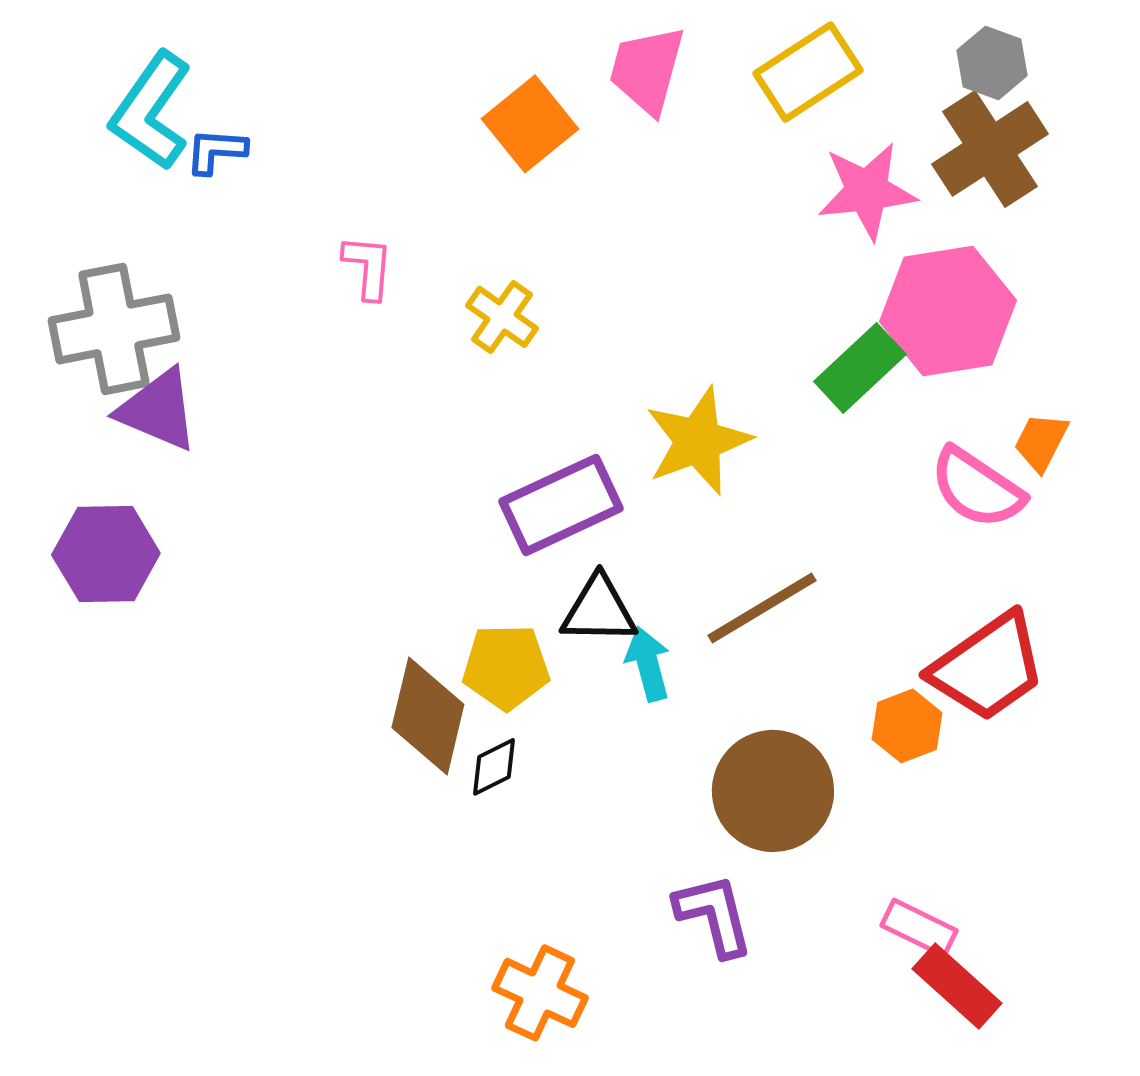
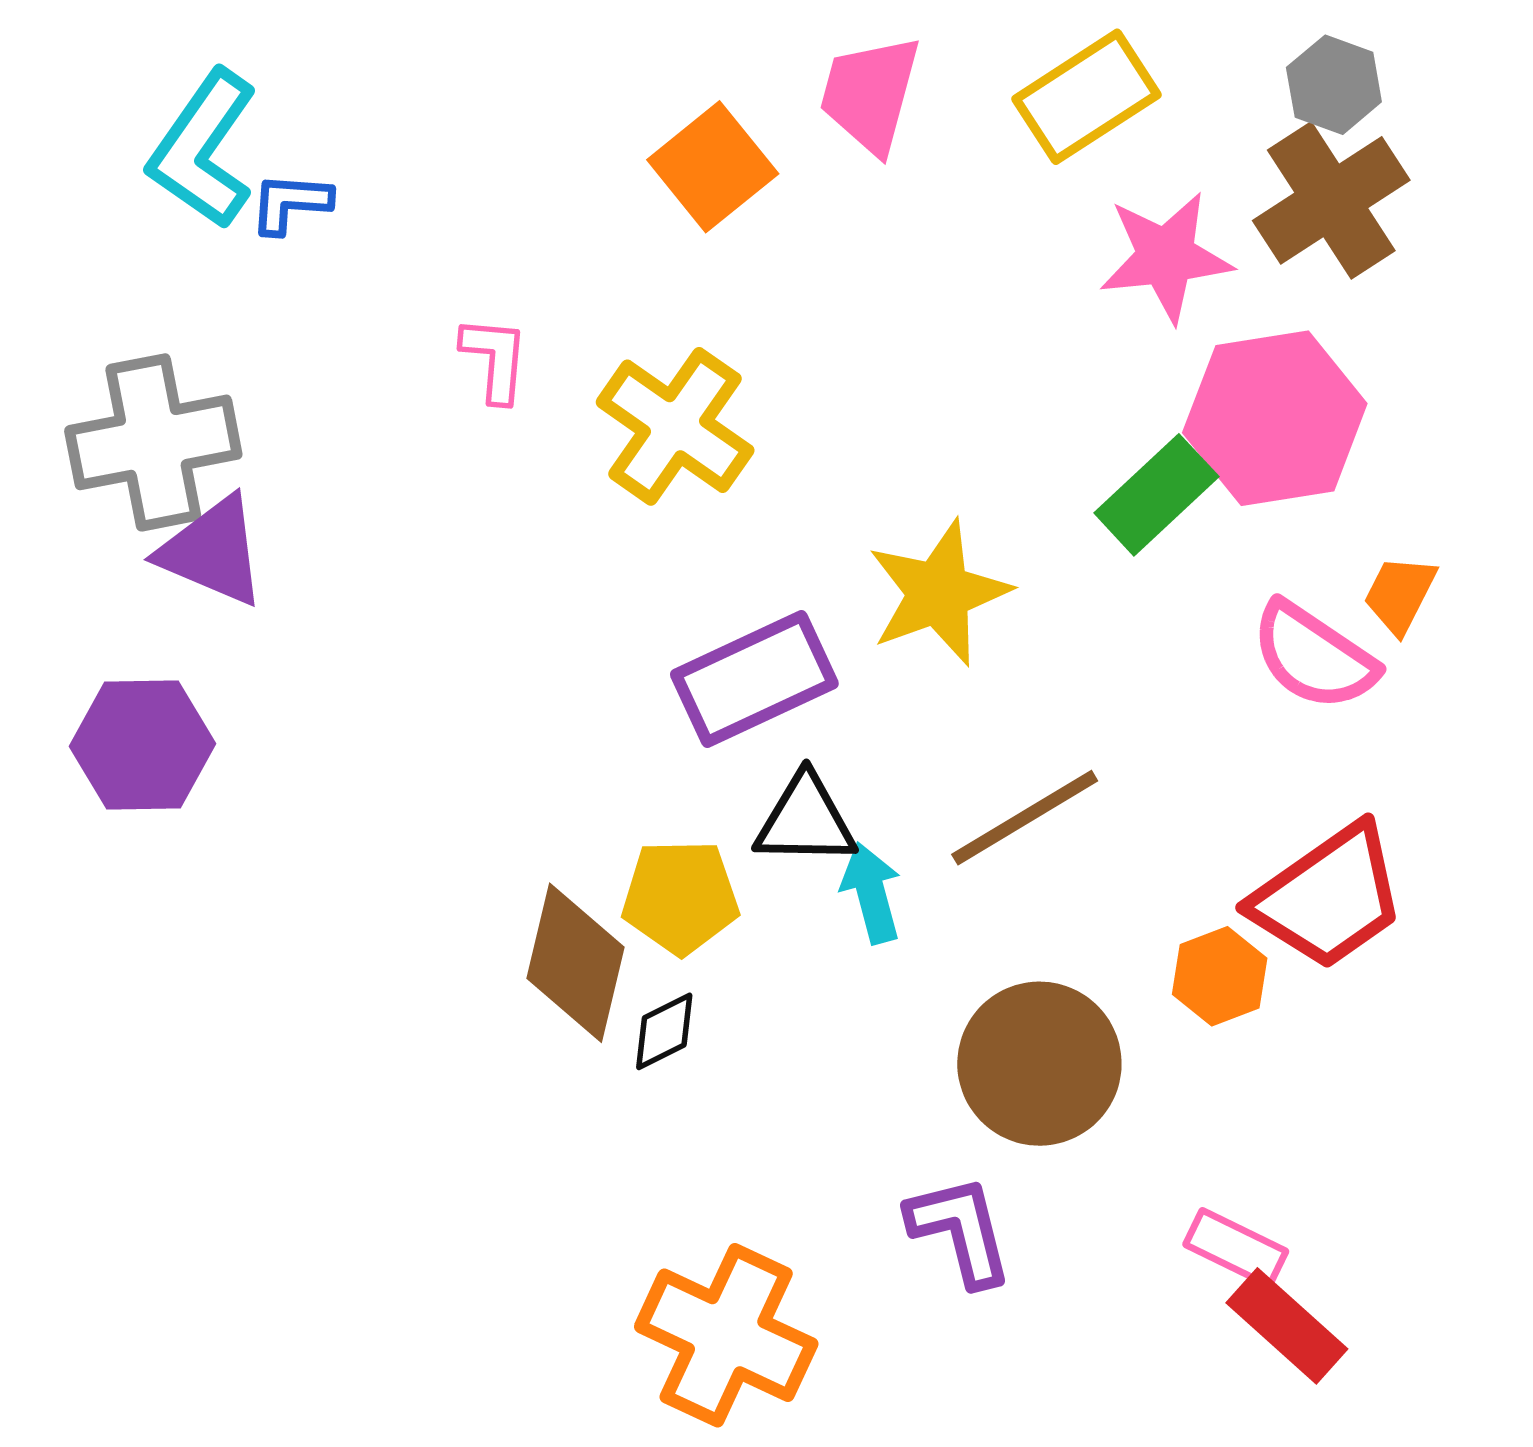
yellow cross: (502, 317) -> (675, 426), size x1.6
orange cross: (540, 993) -> (726, 1335), size x1.4

